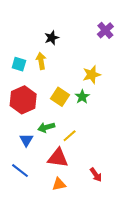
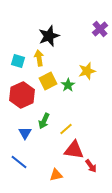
black star: (52, 38) -> (49, 36), size x1.5
yellow square: (60, 97) -> (48, 81), moved, turned 30
green star: (82, 97) -> (68, 85), moved
green arrow: (46, 127) -> (44, 121), turned -49
red triangle: (58, 158) -> (74, 150), moved

